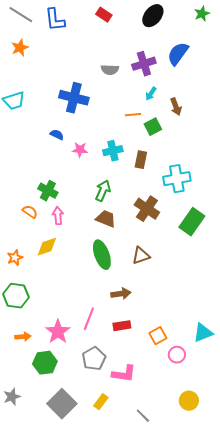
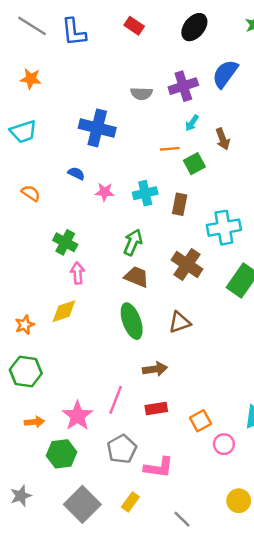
orange star: (20, 48) -> (31, 79), moved, turned 30
orange semicircle: (30, 212) -> (31, 193), moved

